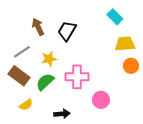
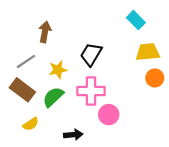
brown arrow: (38, 27) -> (45, 32), turned 36
black trapezoid: (67, 31) -> (91, 54), moved
pink circle: (101, 100) -> (109, 115), moved

